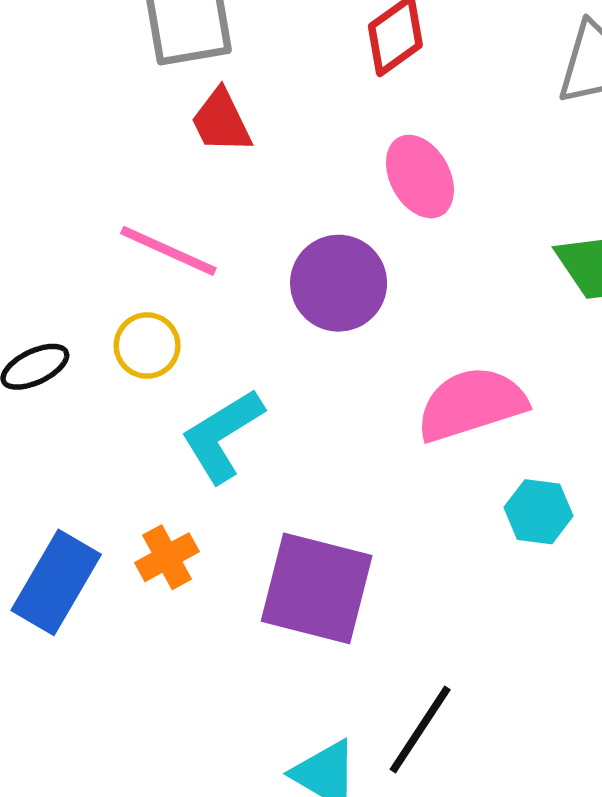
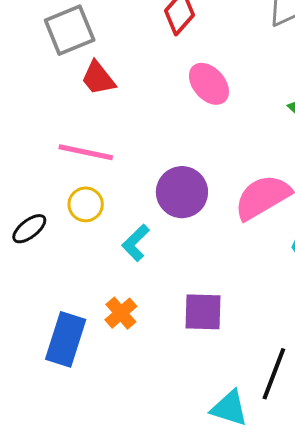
purple circle: (339, 283) -> (182, 192), moved
cyan L-shape: (222, 435) -> (136, 243), size x0.7
purple square: (317, 588) -> (203, 312), size x0.7

